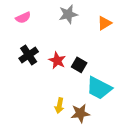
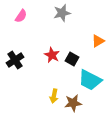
pink semicircle: (23, 18) -> (21, 16), turned -32
orange triangle: (105, 23) -> (98, 41), moved
black cross: (29, 55) -> (15, 60), moved

